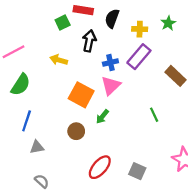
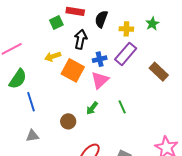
yellow arrow: (59, 60) -> (53, 57), turned -35
orange square: (81, 95) -> (73, 70), moved
green line: (154, 115) -> (122, 107), moved
blue line: (27, 121) -> (31, 102), moved, turned -36

